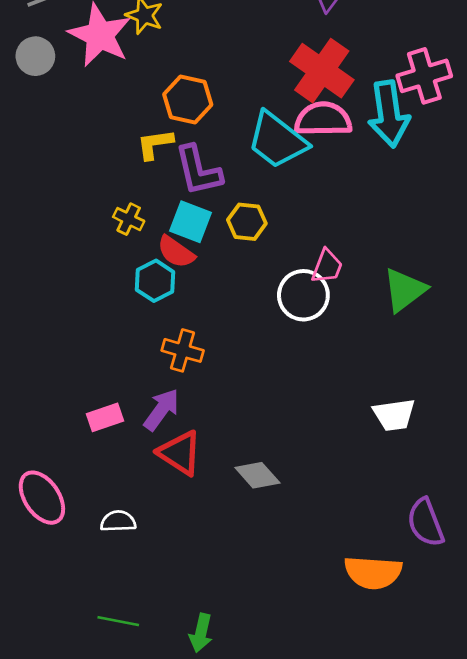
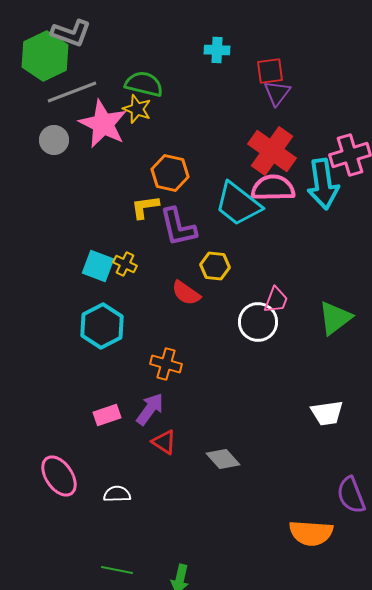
cyan square: (190, 222) -> (98, 266), moved
red semicircle: (176, 252) -> (186, 293), moved
cyan hexagon: (155, 281) -> (102, 326), moved, size x1.4
red triangle: (180, 453) -> (164, 442), size x0.7

